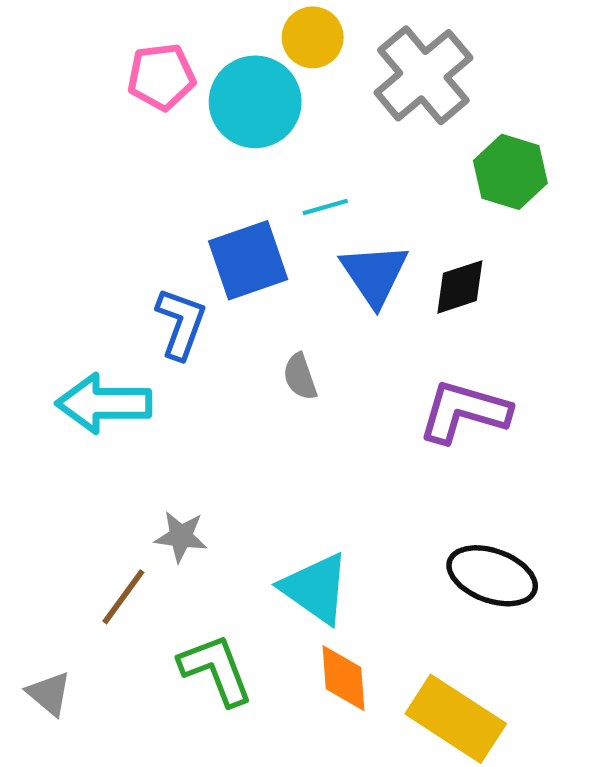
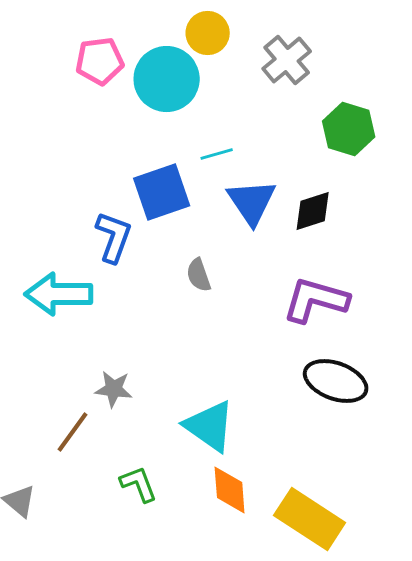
gray cross: (423, 75) -> (287, 60), size x0.7
black ellipse: (492, 576) -> (336, 381), moved
green L-shape: (216, 670) -> (139, 484), size x0.7

